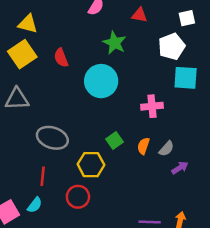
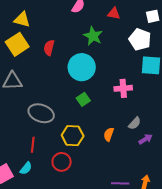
white pentagon: (172, 46) -> (140, 39), turned -30
red semicircle: (61, 58) -> (49, 48), turned 35
green square: (114, 140) -> (83, 99), moved
orange semicircle: (143, 146) -> (109, 134), moved

